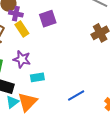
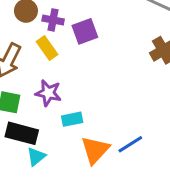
purple cross: (16, 14) -> (53, 20), moved
orange triangle: (27, 102) -> (95, 150), moved

